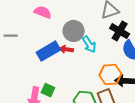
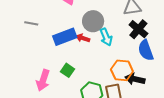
gray line: (11, 36) -> (31, 23), moved
green square: (48, 90) -> (67, 70), moved

